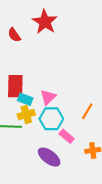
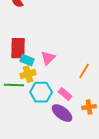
cyan hexagon: (51, 119) -> (41, 92), moved
purple ellipse: (49, 157) -> (62, 113), moved

